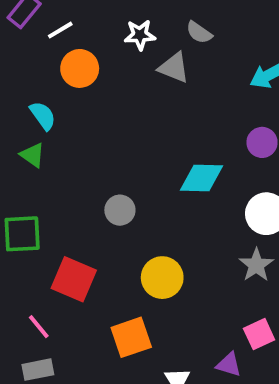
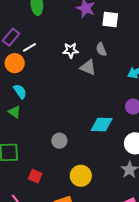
gray semicircle: (199, 32) -> (101, 49), turned 32
orange circle: (80, 68) -> (15, 63), moved
red square: (74, 279) -> (35, 176), size x0.6

